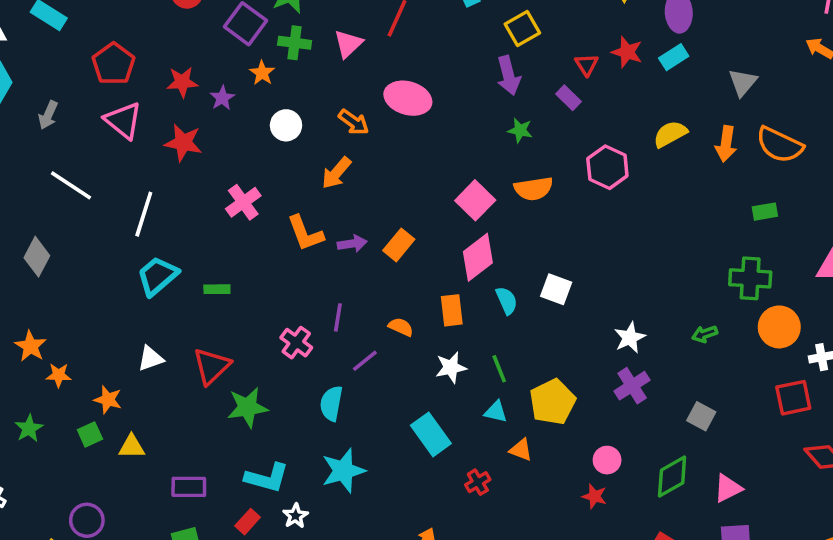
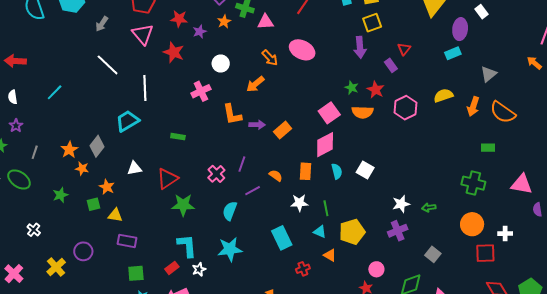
pink triangle: (348, 44) -> (265, 22), moved, turned 30
red star: (627, 52) -> (376, 90), moved
white circle: (286, 125) -> (221, 63), moved
green star: (520, 130) -> (352, 88), moved
white line: (144, 214) -> (145, 88), turned -30
gray diamond: (37, 257) -> (97, 146), moved
cyan trapezoid: (157, 276) -> (127, 121), moved
orange circle: (779, 327) -> (472, 224), moved
green arrow: (705, 334) -> (429, 208), moved
cyan L-shape: (267, 478) -> (187, 246), turned -120
purple rectangle: (189, 487) -> (127, 241), moved

